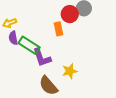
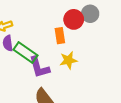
yellow star: (70, 71) -> (68, 60), moved

